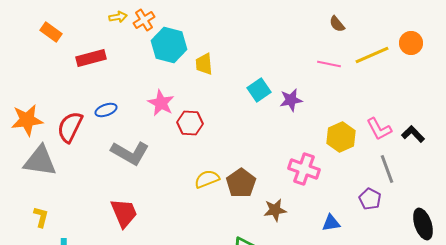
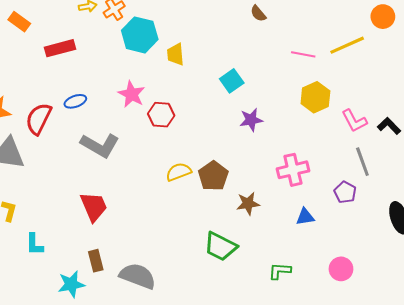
brown semicircle: (337, 24) -> (258, 13), moved
orange circle: (411, 43) -> (383, 17), moved
purple star: (291, 100) -> (251, 120), moved
yellow hexagon: (341, 137) -> (315, 97), moved
pink cross: (304, 169) -> (293, 170), moved, turned -32

